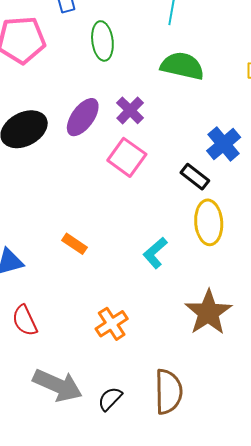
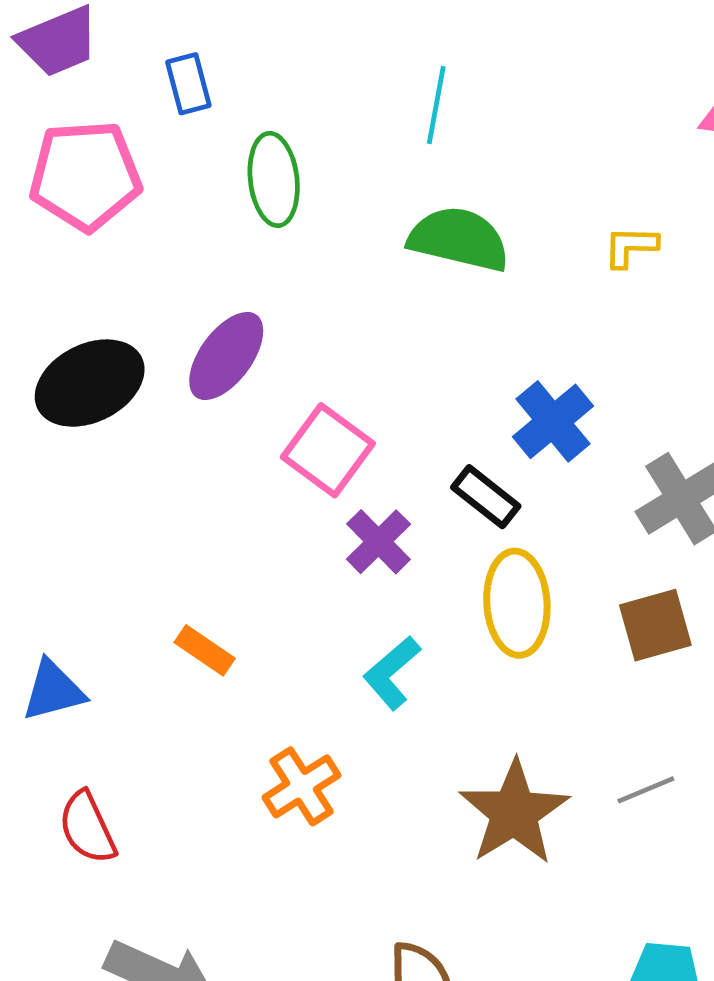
purple cross: (130, 110) -> (378, 542), moved
orange cross: (112, 324) -> (302, 786), moved

